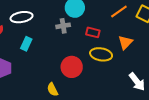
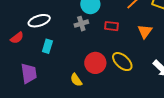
yellow ellipse: (101, 54) -> (122, 62), moved, turned 40
yellow semicircle: (53, 89) -> (76, 80), moved

